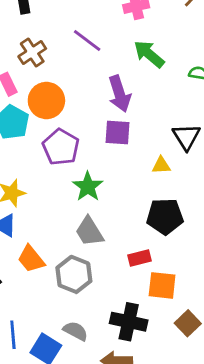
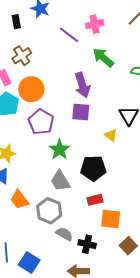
purple line: (87, 41) -> (69, 35), moved
yellow triangle: (161, 165) -> (111, 135), turned 40
black pentagon: (165, 216) -> (93, 168), moved
black cross: (129, 322) -> (87, 244), size x0.7
gray semicircle: (76, 331) -> (64, 234), moved

